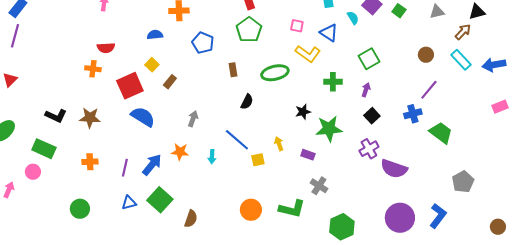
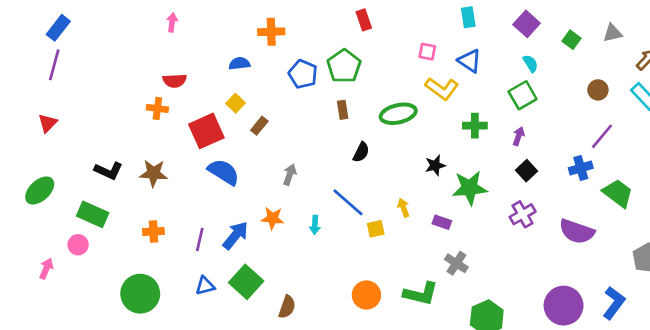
green square: (399, 11) -> (571, 40), moved
cyan semicircle: (353, 18) -> (530, 63), moved
green pentagon: (249, 30) -> (344, 66), moved
purple semicircle: (394, 169) -> (577, 232), moved
green circle: (80, 209) -> (140, 294), size x1.5

